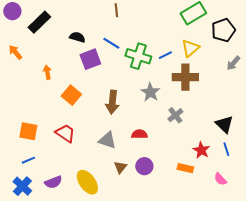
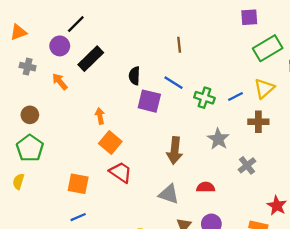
black semicircle: (77, 37) -> (134, 76), turned -105
orange arrow: (15, 52) -> (60, 82), moved
green cross: (138, 56) -> (204, 98), size x0.7
purple square: (90, 59) -> (149, 101), turned 35
brown cross: (185, 77) -> (258, 122), size x0.7
orange square: (71, 95) -> (110, 142), moved
red trapezoid: (65, 133) -> (121, 172), moved

